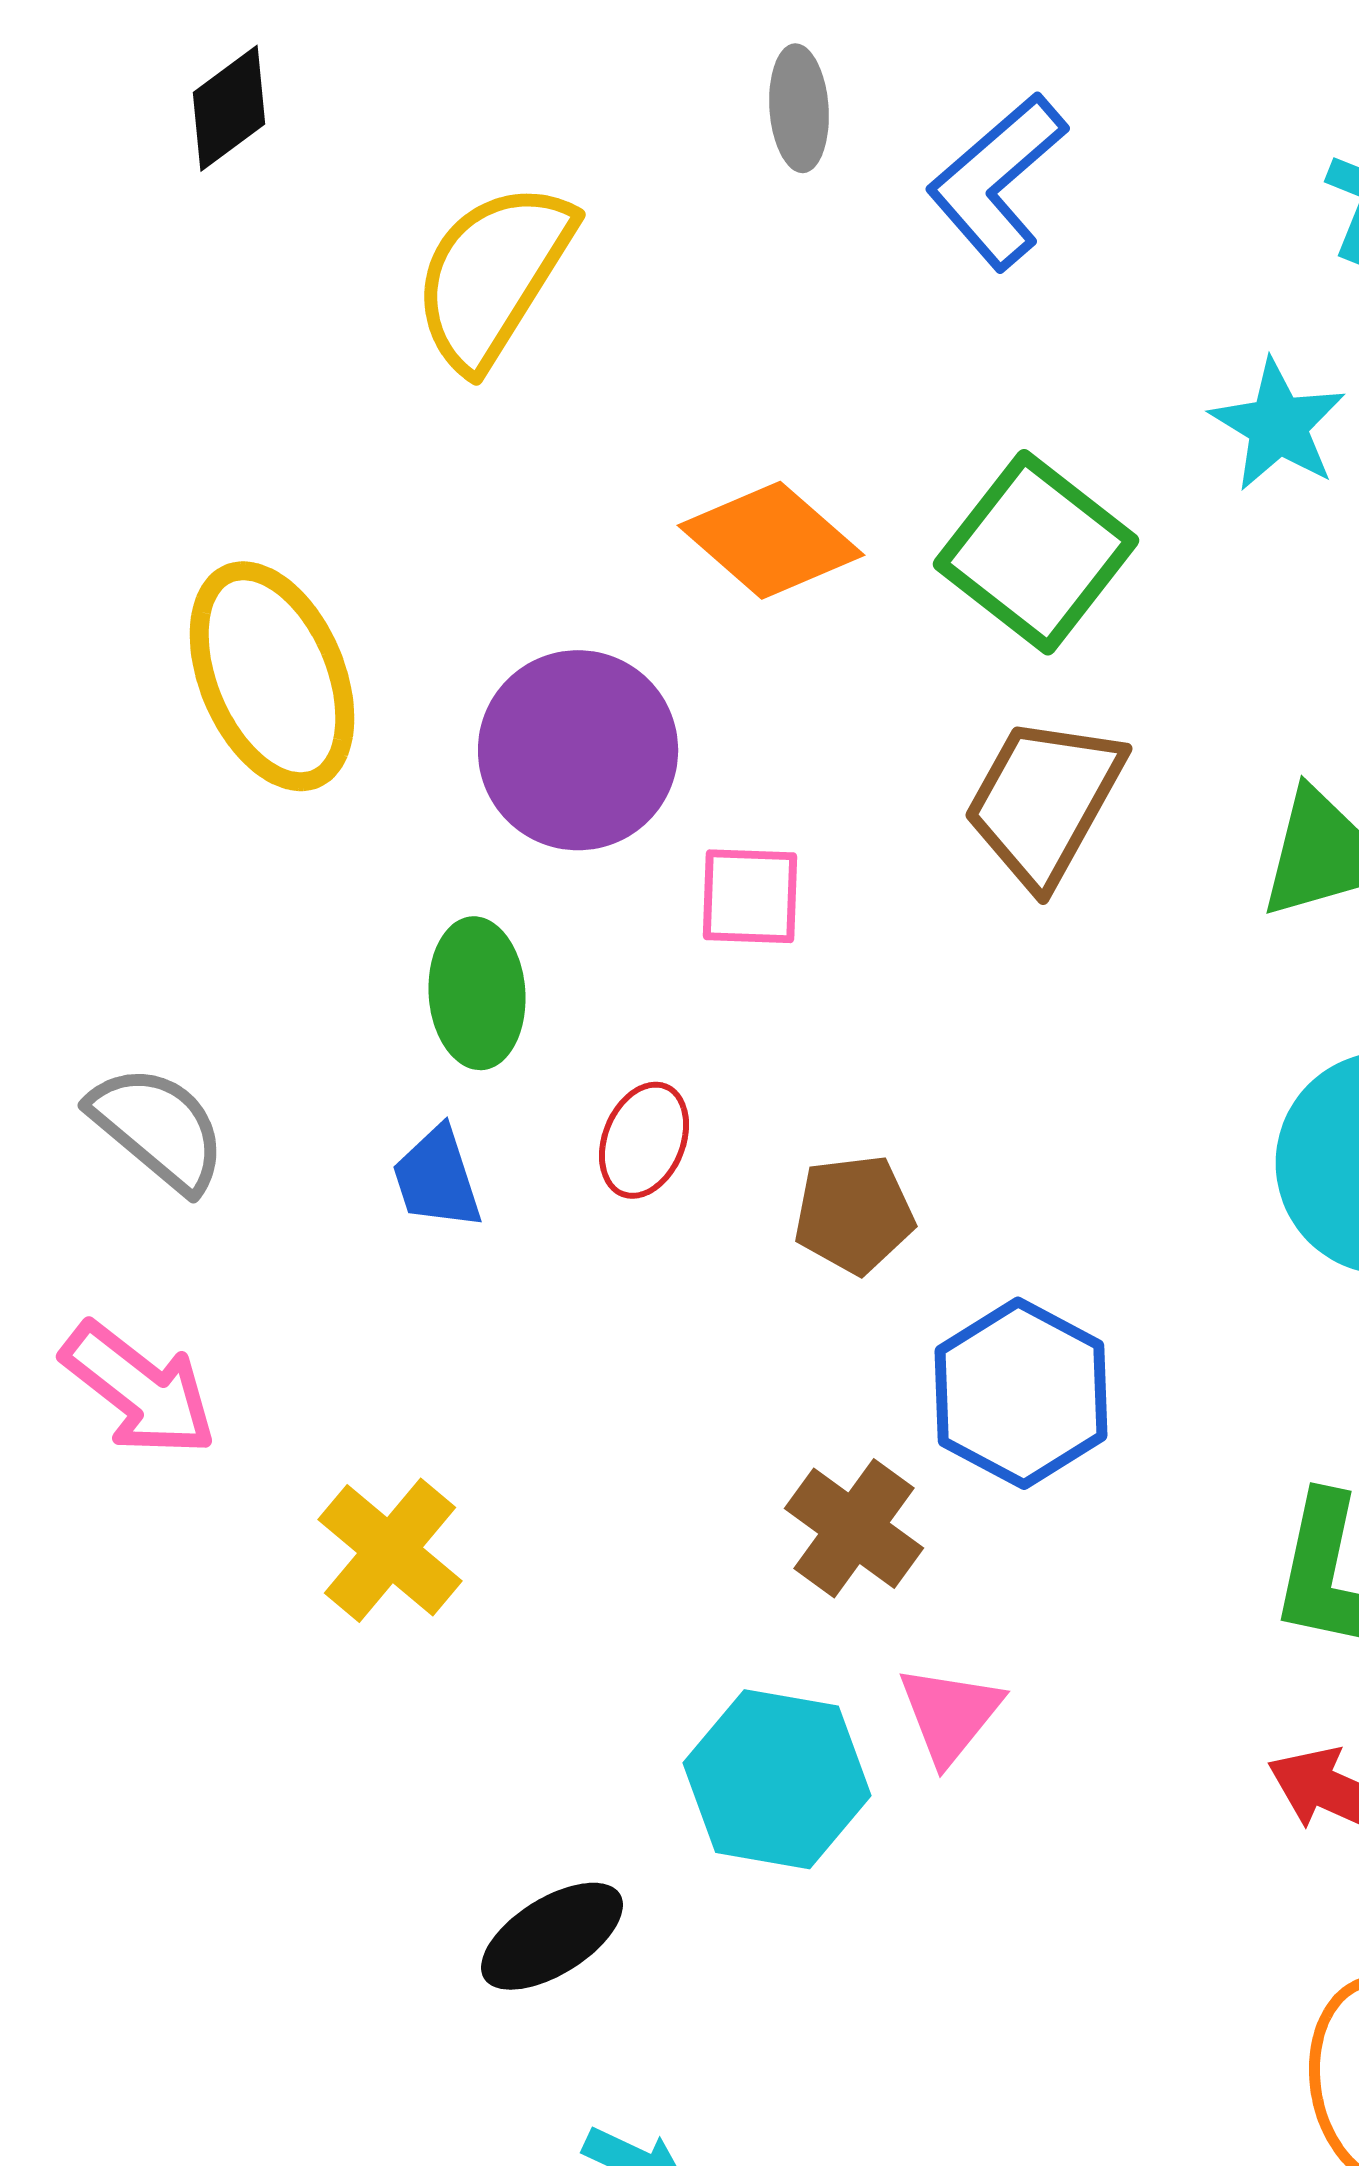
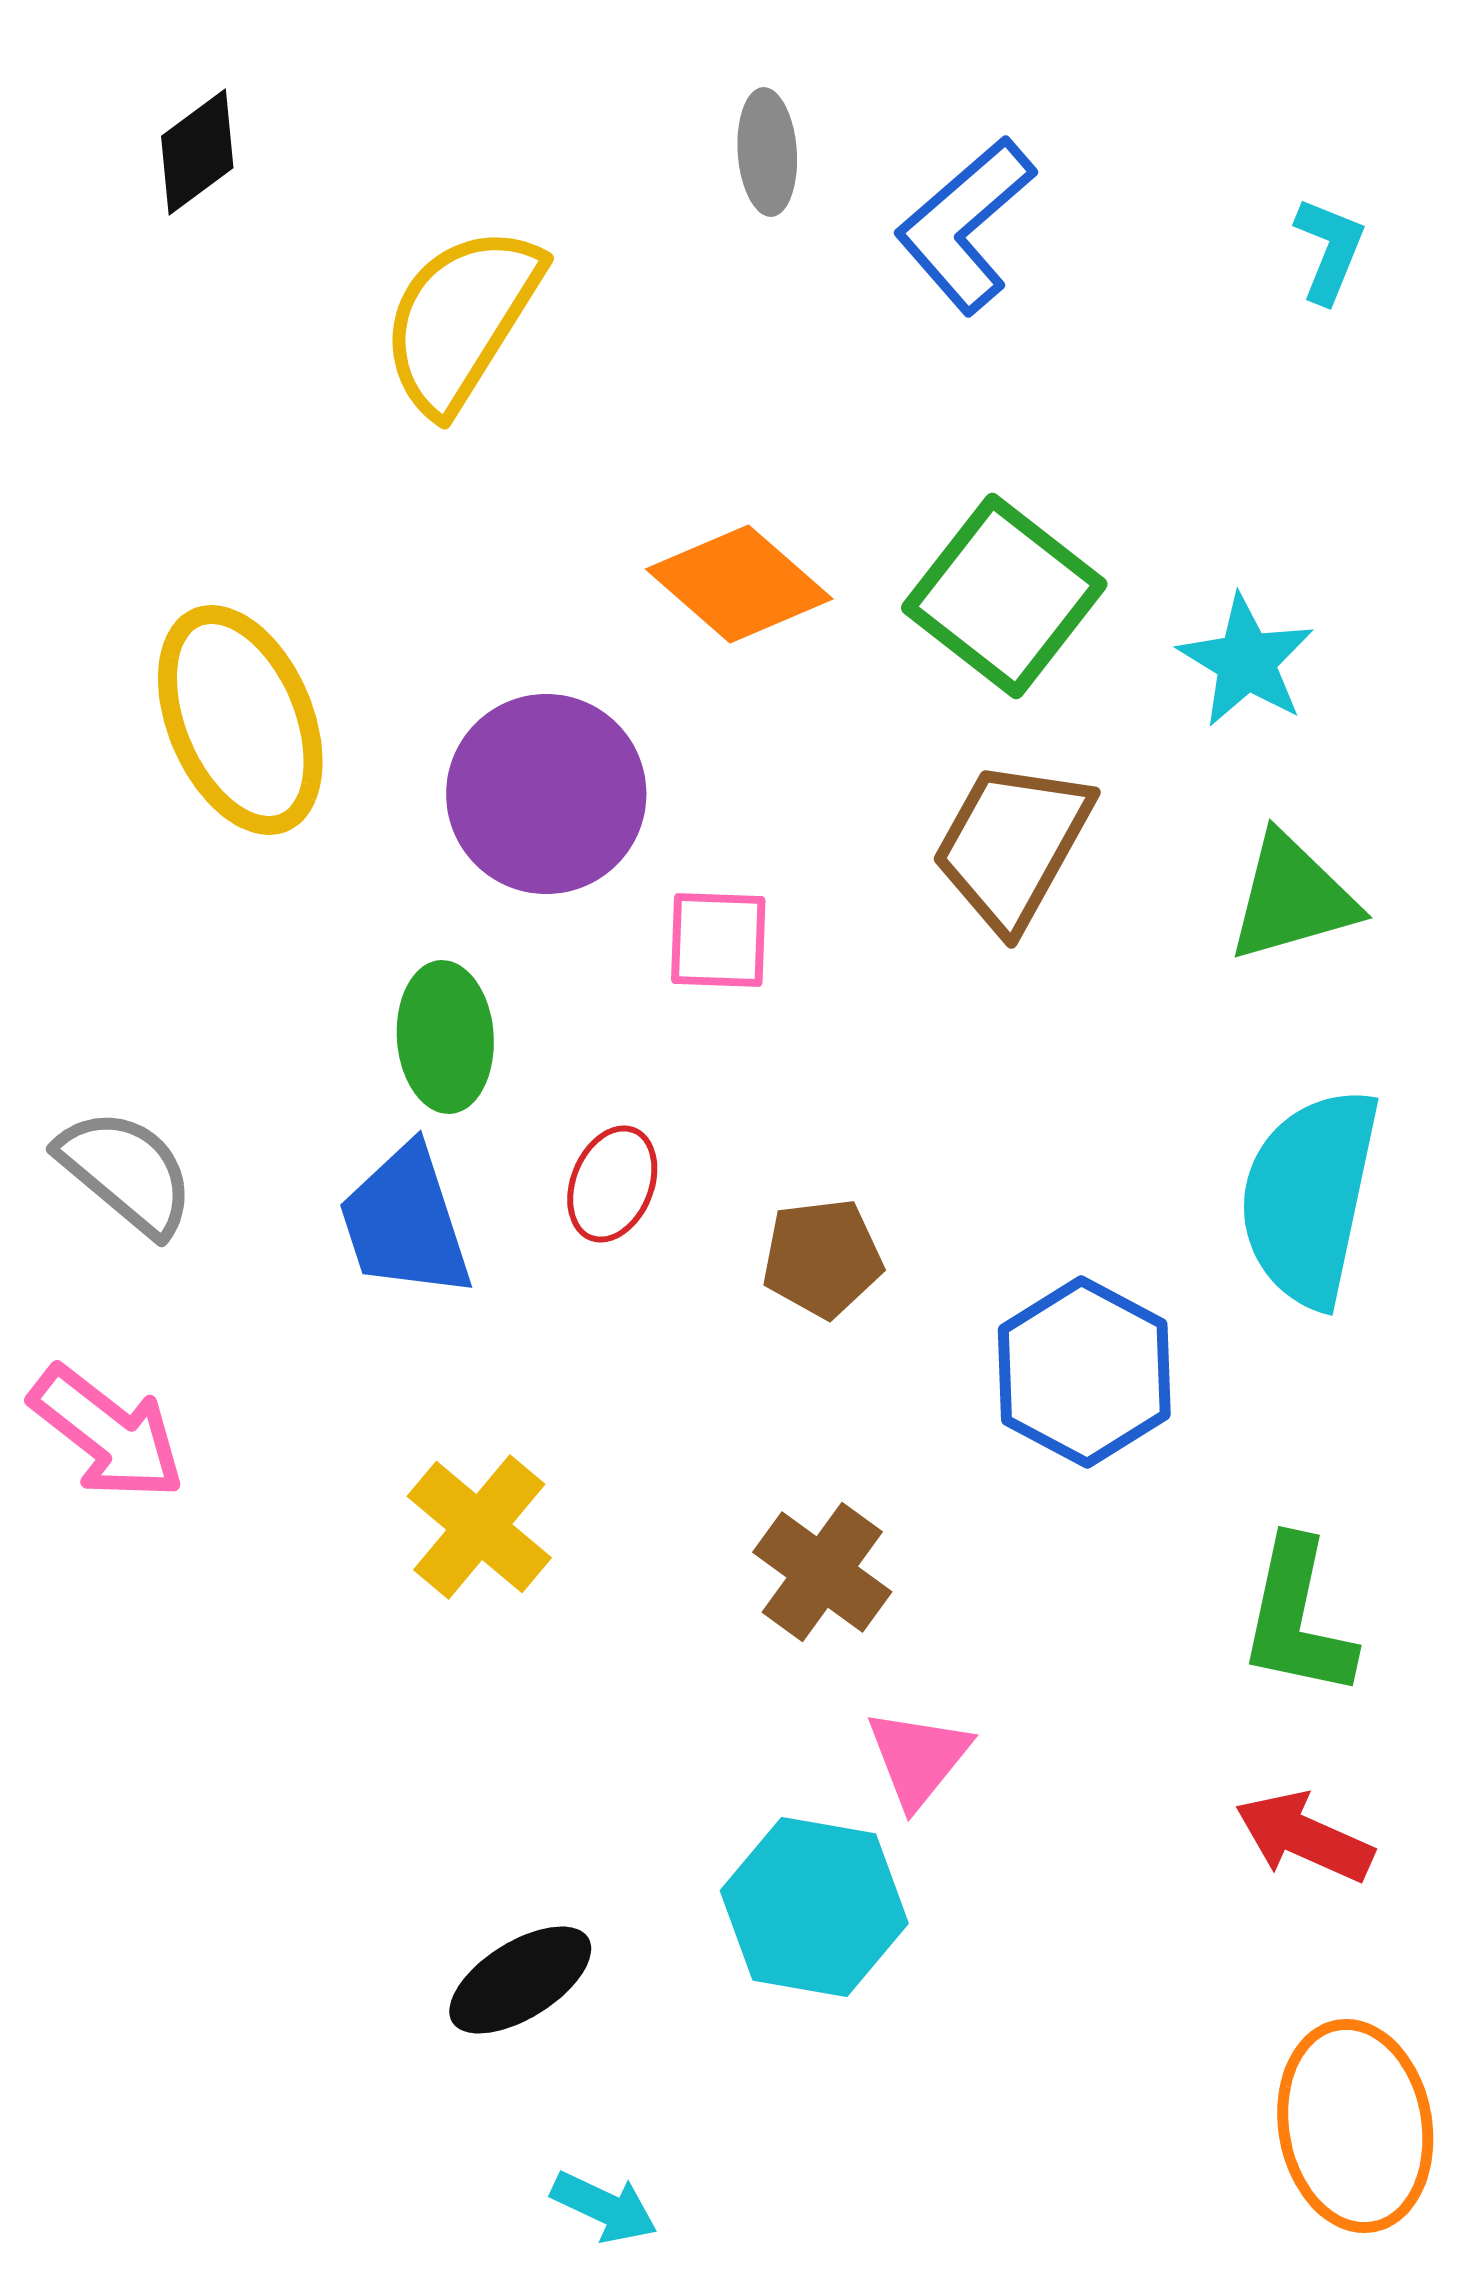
cyan star: (1278, 425) -> (1246, 661), moved
blue trapezoid: (437, 1178) -> (405, 1222), size x1.5
blue hexagon: (1021, 1393) -> (1084, 1372), moved
yellow cross: (390, 1550) -> (479, 1527), moved
cyan hexagon: (777, 1779) -> (814, 1907), moved

